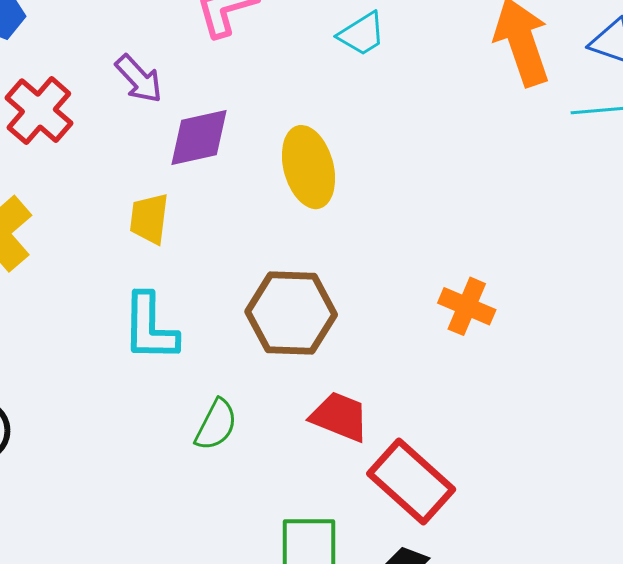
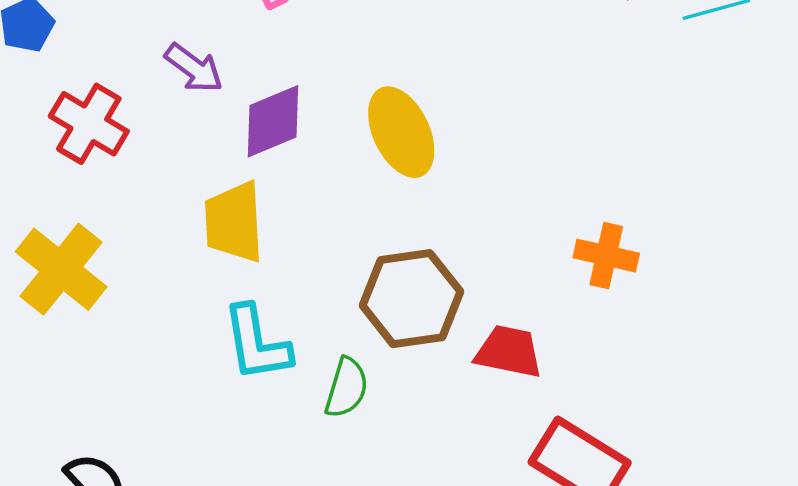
yellow trapezoid: (149, 219) -> (234, 222), size x1.4
red trapezoid: (340, 417) -> (509, 352), moved
green semicircle: (216, 425) -> (346, 388), moved

